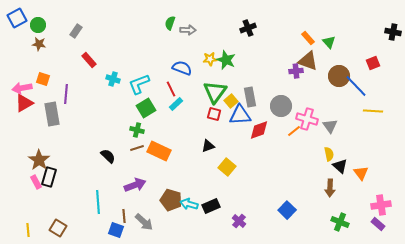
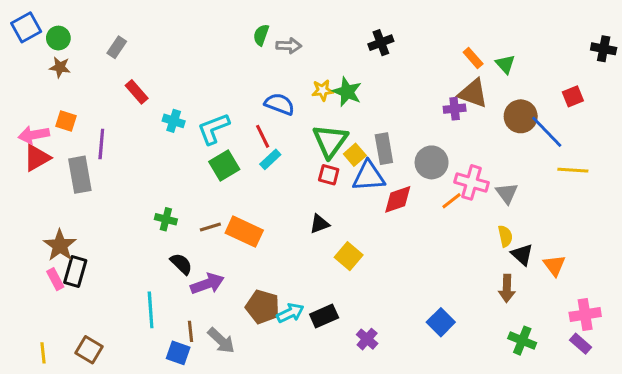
green cross: (137, 130) -> (166, 219), moved
black semicircle: (108, 156) -> (181, 264), moved
cyan arrow: (189, 204) -> (290, 313), turned 138

